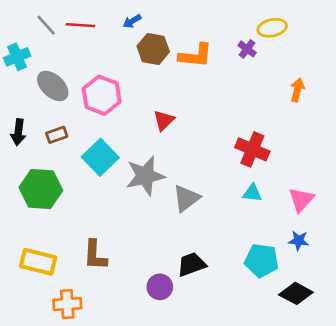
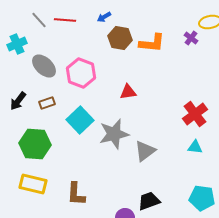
red triangle: (164, 120) -> (128, 92), turned 36
black arrow: (18, 132) -> (18, 101), turned 30
red cross: (252, 149) -> (195, 114), turned 30
yellow rectangle: (38, 262) -> (33, 184), moved

